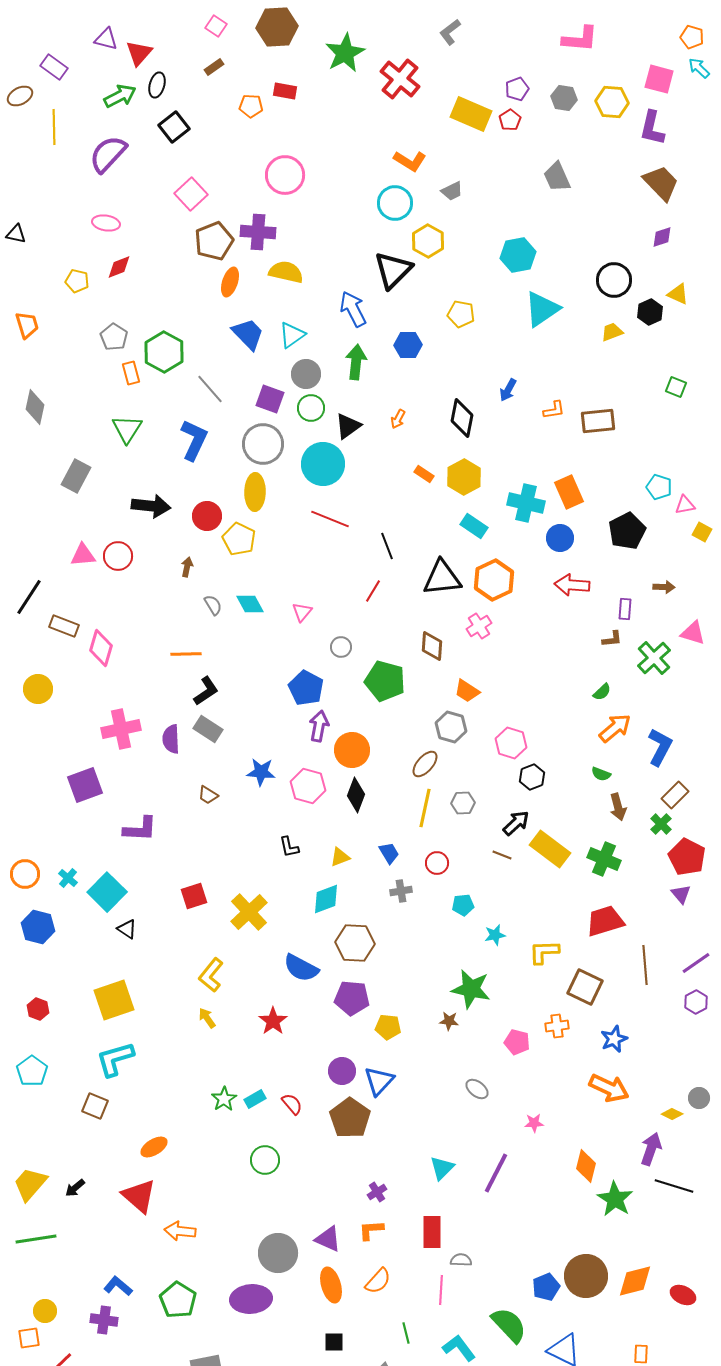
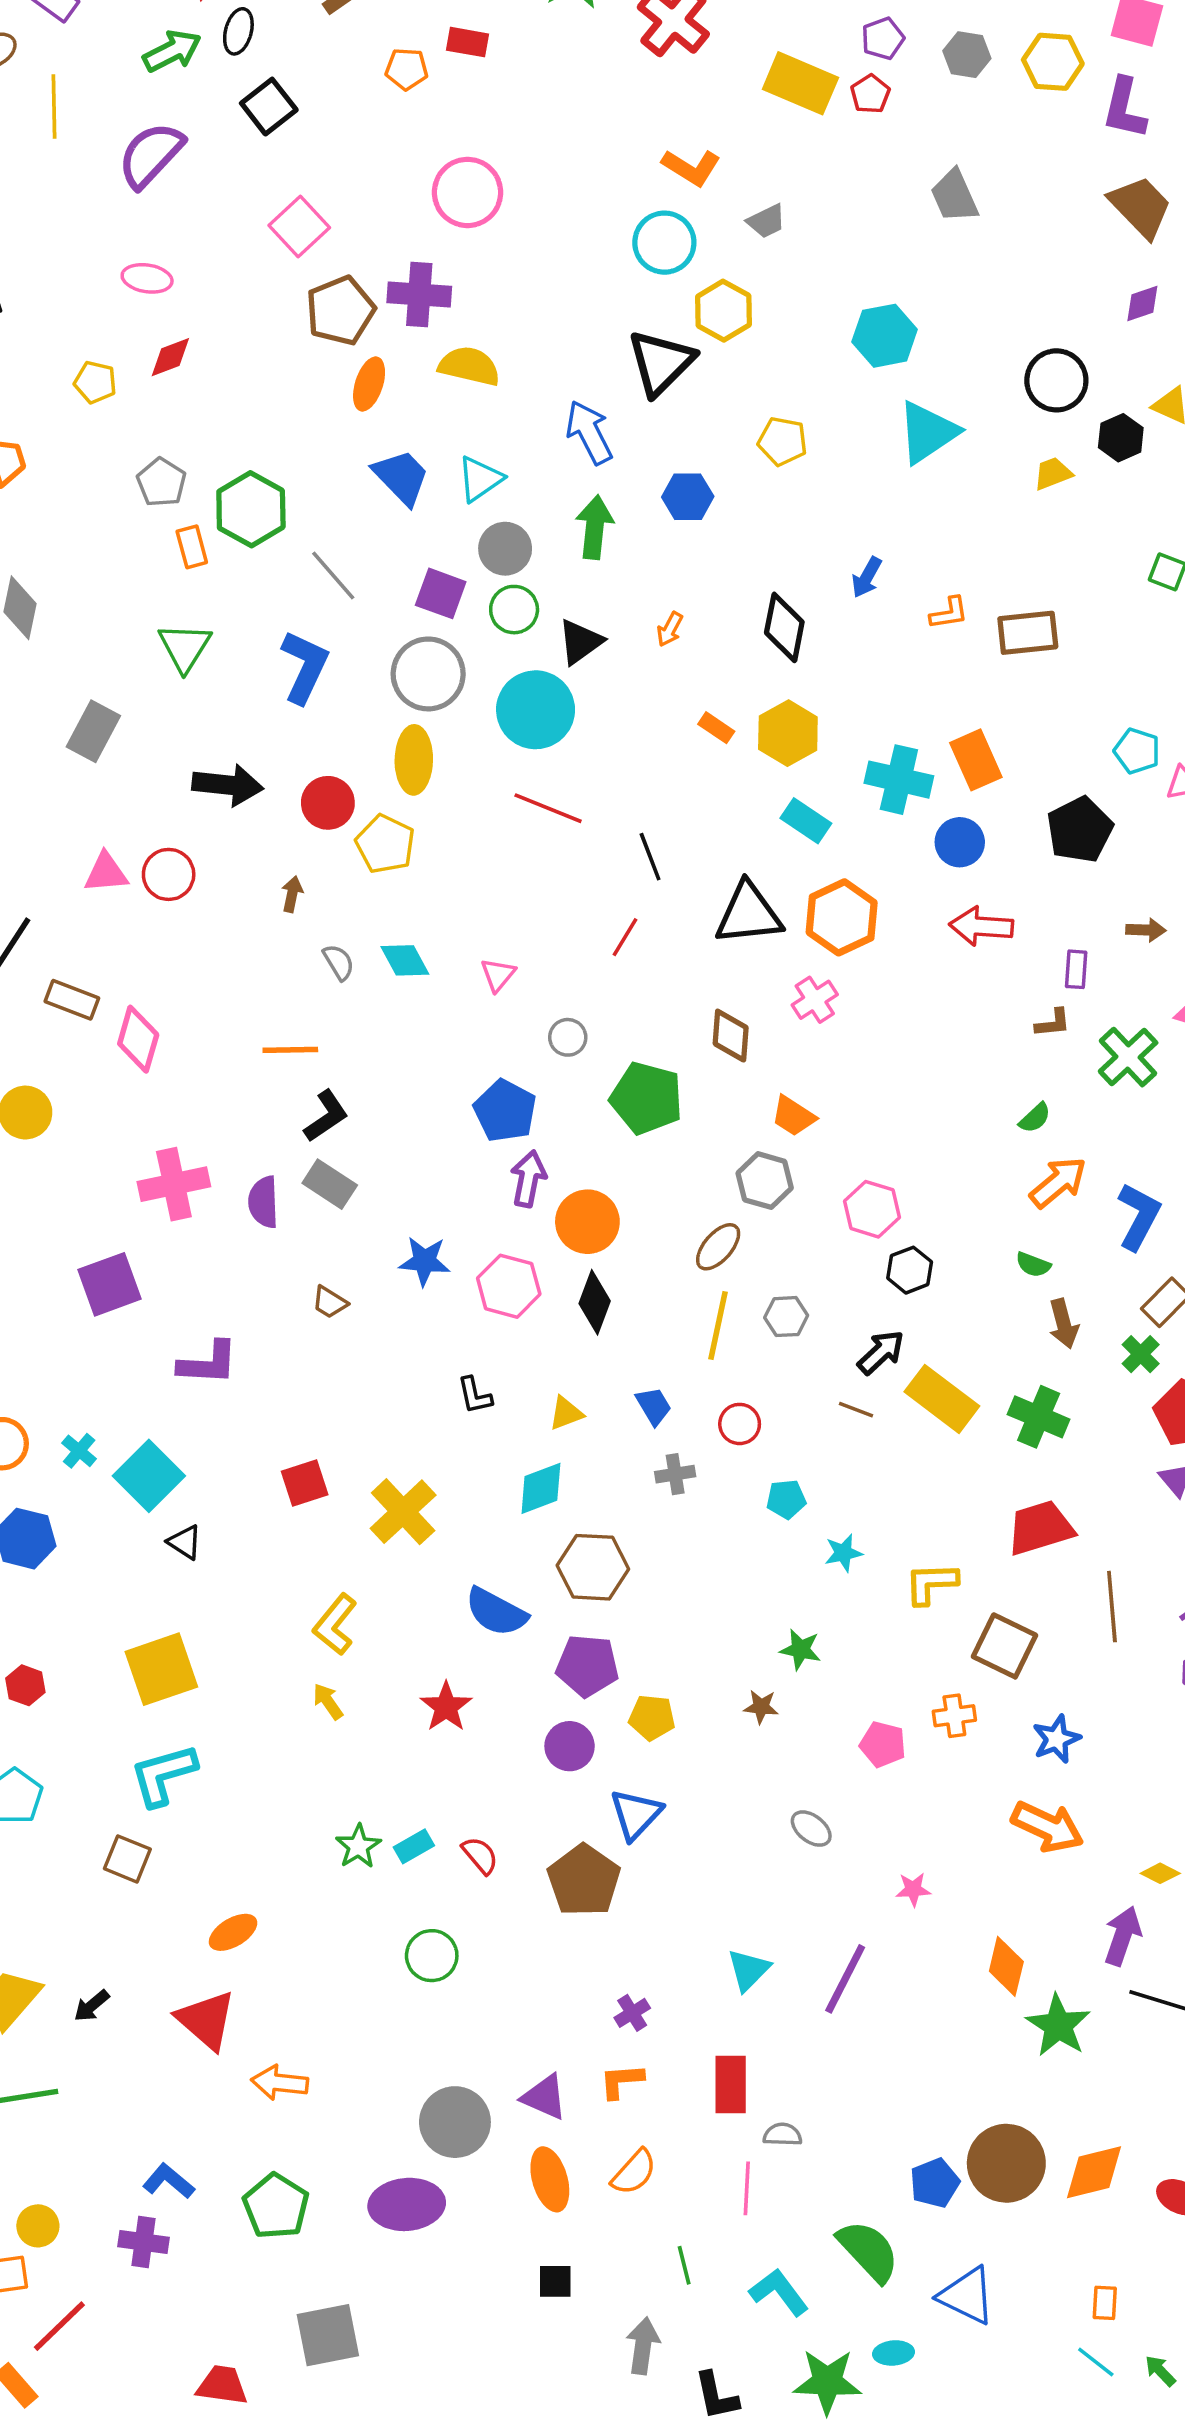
green star: (471, 989) -> (800, 1650), size x0.6
purple circle: (342, 1071) -> (570, 1746), moved

